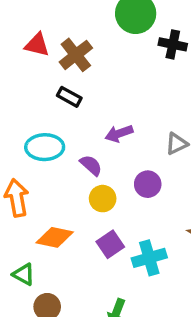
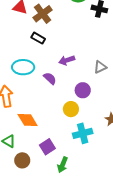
yellow circle: (103, 199) -> (71, 109), moved
orange diamond: (55, 237) -> (28, 120), turned 45
purple square: (110, 244) -> (47, 147), moved

